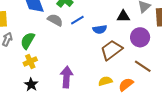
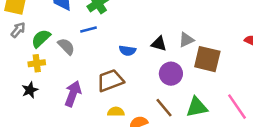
gray semicircle: (55, 20) -> (66, 46), moved
blue line: (77, 20) -> (88, 29), moved
brown trapezoid: (111, 50) -> (110, 80), moved

